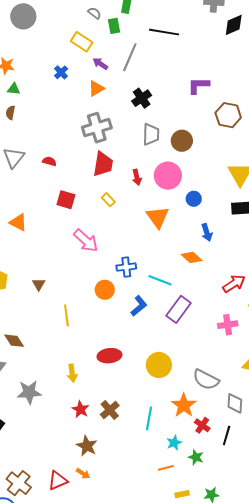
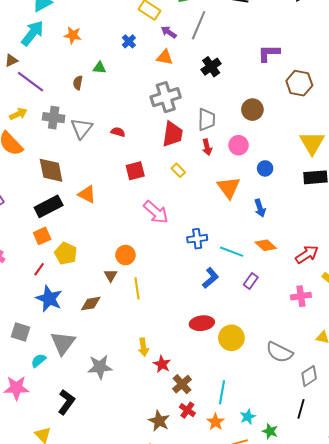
orange triangle: (96, 88) -> (165, 57), turned 42
green triangle: (14, 89) -> (99, 68), moved
gray trapezoid: (151, 134) -> (207, 120), moved
pink circle: (168, 176) -> (239, 145), size x0.7
red square: (66, 200) -> (135, 171), turned -30
blue arrow: (207, 232) -> (260, 208), moved
orange diamond: (192, 257) -> (266, 245), moved
brown triangle: (39, 284) -> (111, 275), moved
orange circle: (105, 290) -> (125, 255), moved
purple rectangle: (179, 309) -> (251, 281), size x0.6
brown diamond: (14, 341) -> (91, 304), moved, turned -65
red ellipse: (109, 356) -> (202, 323), moved
gray diamond: (235, 403) -> (309, 376), turned 55
orange star: (184, 405) -> (216, 422), moved, size x0.7
red star: (81, 409) -> (162, 364), moved
red cross: (202, 425) -> (187, 410), moved

